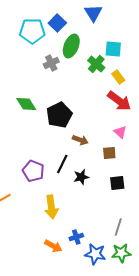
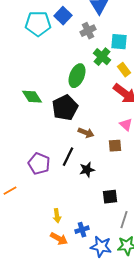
green ellipse: (71, 46) -> (77, 76), moved
gray cross: (51, 63) -> (88, 31), moved
black square: (117, 183) -> (110, 197), moved
yellow arrow: (51, 207) -> (57, 216), moved, size x0.6

